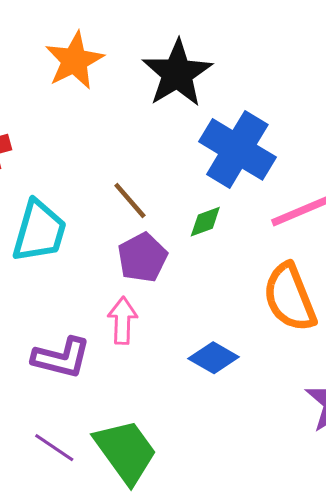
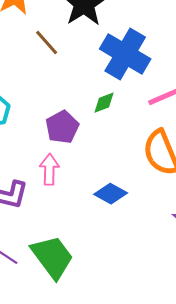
brown line: (130, 201) -> (47, 42), moved

